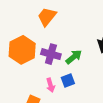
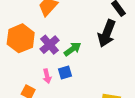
purple cross: (51, 54) -> (50, 45), turned 30

